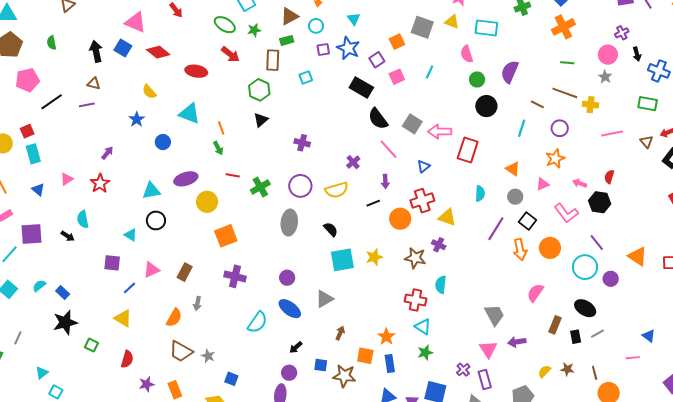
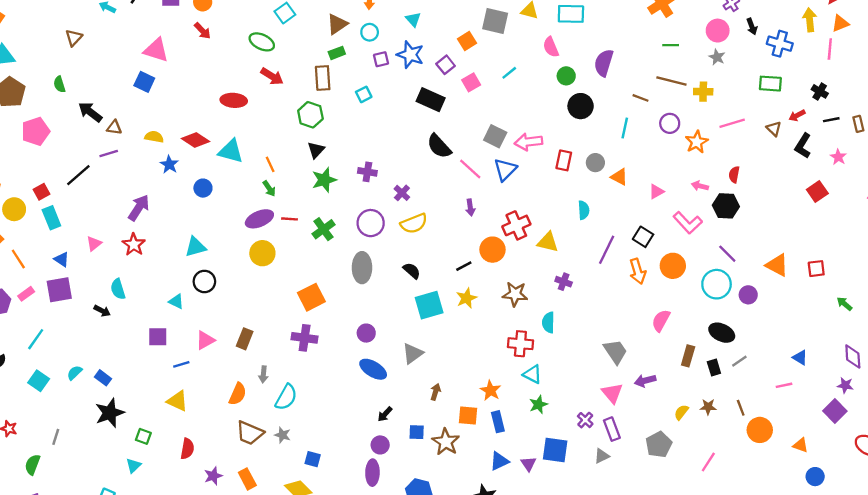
green star: (254, 30) -> (324, 180), moved, size x1.5
black arrow: (96, 51) -> (90, 112), moved, turned -35
red diamond: (158, 52) -> (195, 140), moved
cyan line: (430, 72) -> (509, 73), turned 32
yellow semicircle: (149, 92) -> (154, 137), moved, turned 147
black line: (52, 102) -> (78, 175), moved
black semicircle: (378, 119) -> (439, 146), moved
red rectangle: (468, 150) -> (564, 160), size x0.7
purple arrow: (107, 153) -> (139, 208), size x1.6
orange star: (555, 159) -> (697, 142), moved
purple cross: (353, 162) -> (402, 193), moved
blue triangle: (424, 166) -> (505, 170), moved, size x1.5
purple ellipse: (186, 179) -> (259, 219), moved
gray circle: (515, 197) -> (595, 163), moved
black line: (373, 203) -> (464, 266), moved
purple square: (32, 234) -> (59, 290), moved
orange square: (226, 236) -> (311, 297), moved
purple cross: (439, 245) -> (564, 282), moved
blue line: (129, 288) -> (181, 364), turned 32
cyan semicircle: (257, 322) -> (286, 397), moved
cyan triangle: (42, 373) -> (134, 466), moved
brown star: (344, 376) -> (446, 442), turned 30

